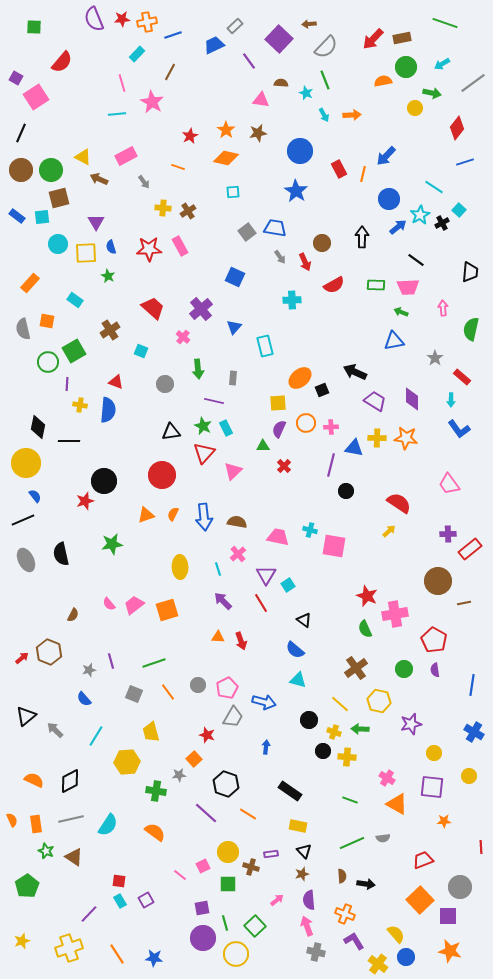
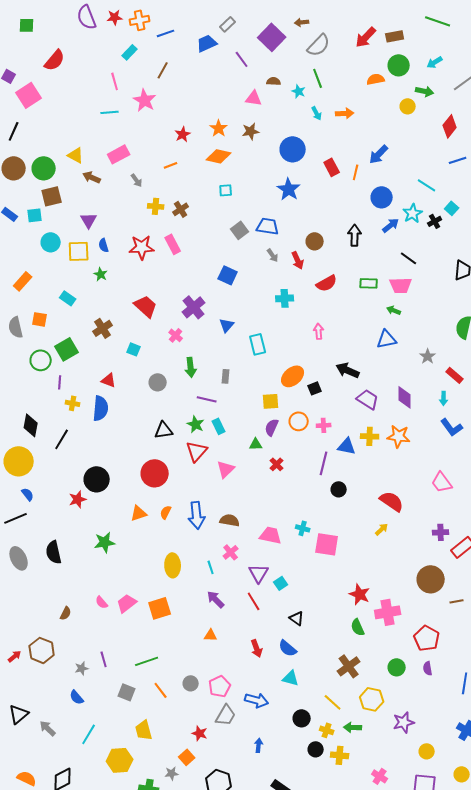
orange line: (178, 167) -> (171, 165), turned -40
pink arrow: (443, 308) -> (319, 331), moved
black line: (69, 441) -> (62, 439), turned -60
red arrow: (241, 641) -> (257, 648), moved

